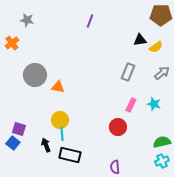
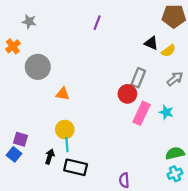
black triangle: (140, 40) -> (151, 43), turned 32
gray circle: (35, 75) -> (38, 67), moved
pink rectangle: (131, 105) -> (141, 113), size x1.5
red circle: (118, 127) -> (127, 94), moved
black arrow: (46, 145) -> (50, 157), turned 40

